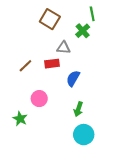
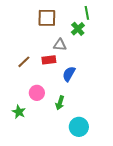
brown square: (50, 19) -> (47, 18), turned -30
green arrow: (78, 109) -> (60, 103), moved

